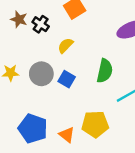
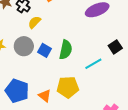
yellow semicircle: (65, 46) -> (34, 22), moved
green semicircle: (105, 71) -> (66, 50), moved

